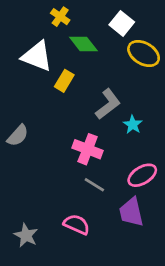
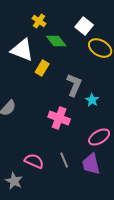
gray L-shape: (108, 104) -> (74, 85), turned -30
gray line: (94, 185) -> (64, 160), moved, turned 35
pink semicircle: (77, 224) -> (34, 161), moved

